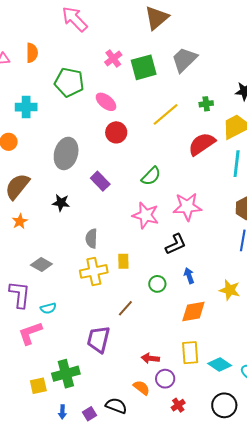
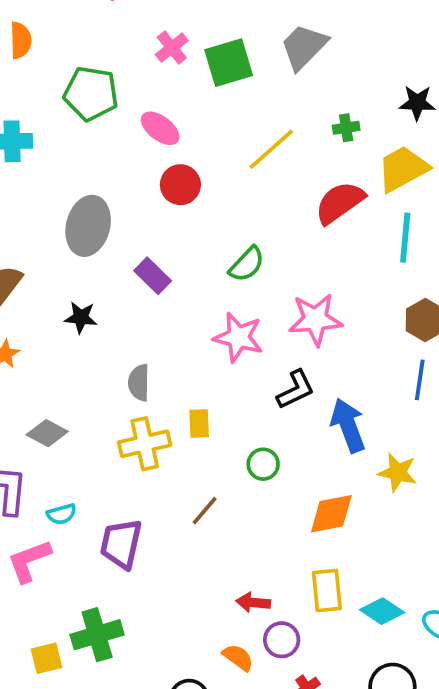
blue arrow: (189, 276) -> (348, 425), moved, size x1.8
purple trapezoid: (99, 339) -> (121, 544), moved

